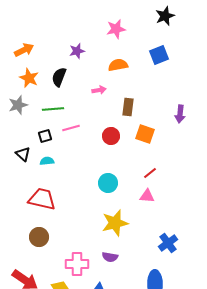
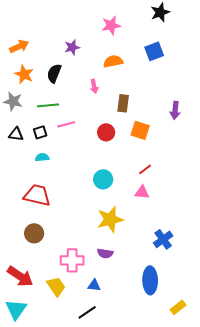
pink arrow: (99, 90) -> (94, 86), turned 88
gray star: (18, 105) -> (13, 101), turned 30
black triangle: (23, 154) -> (16, 134), moved, turned -35

